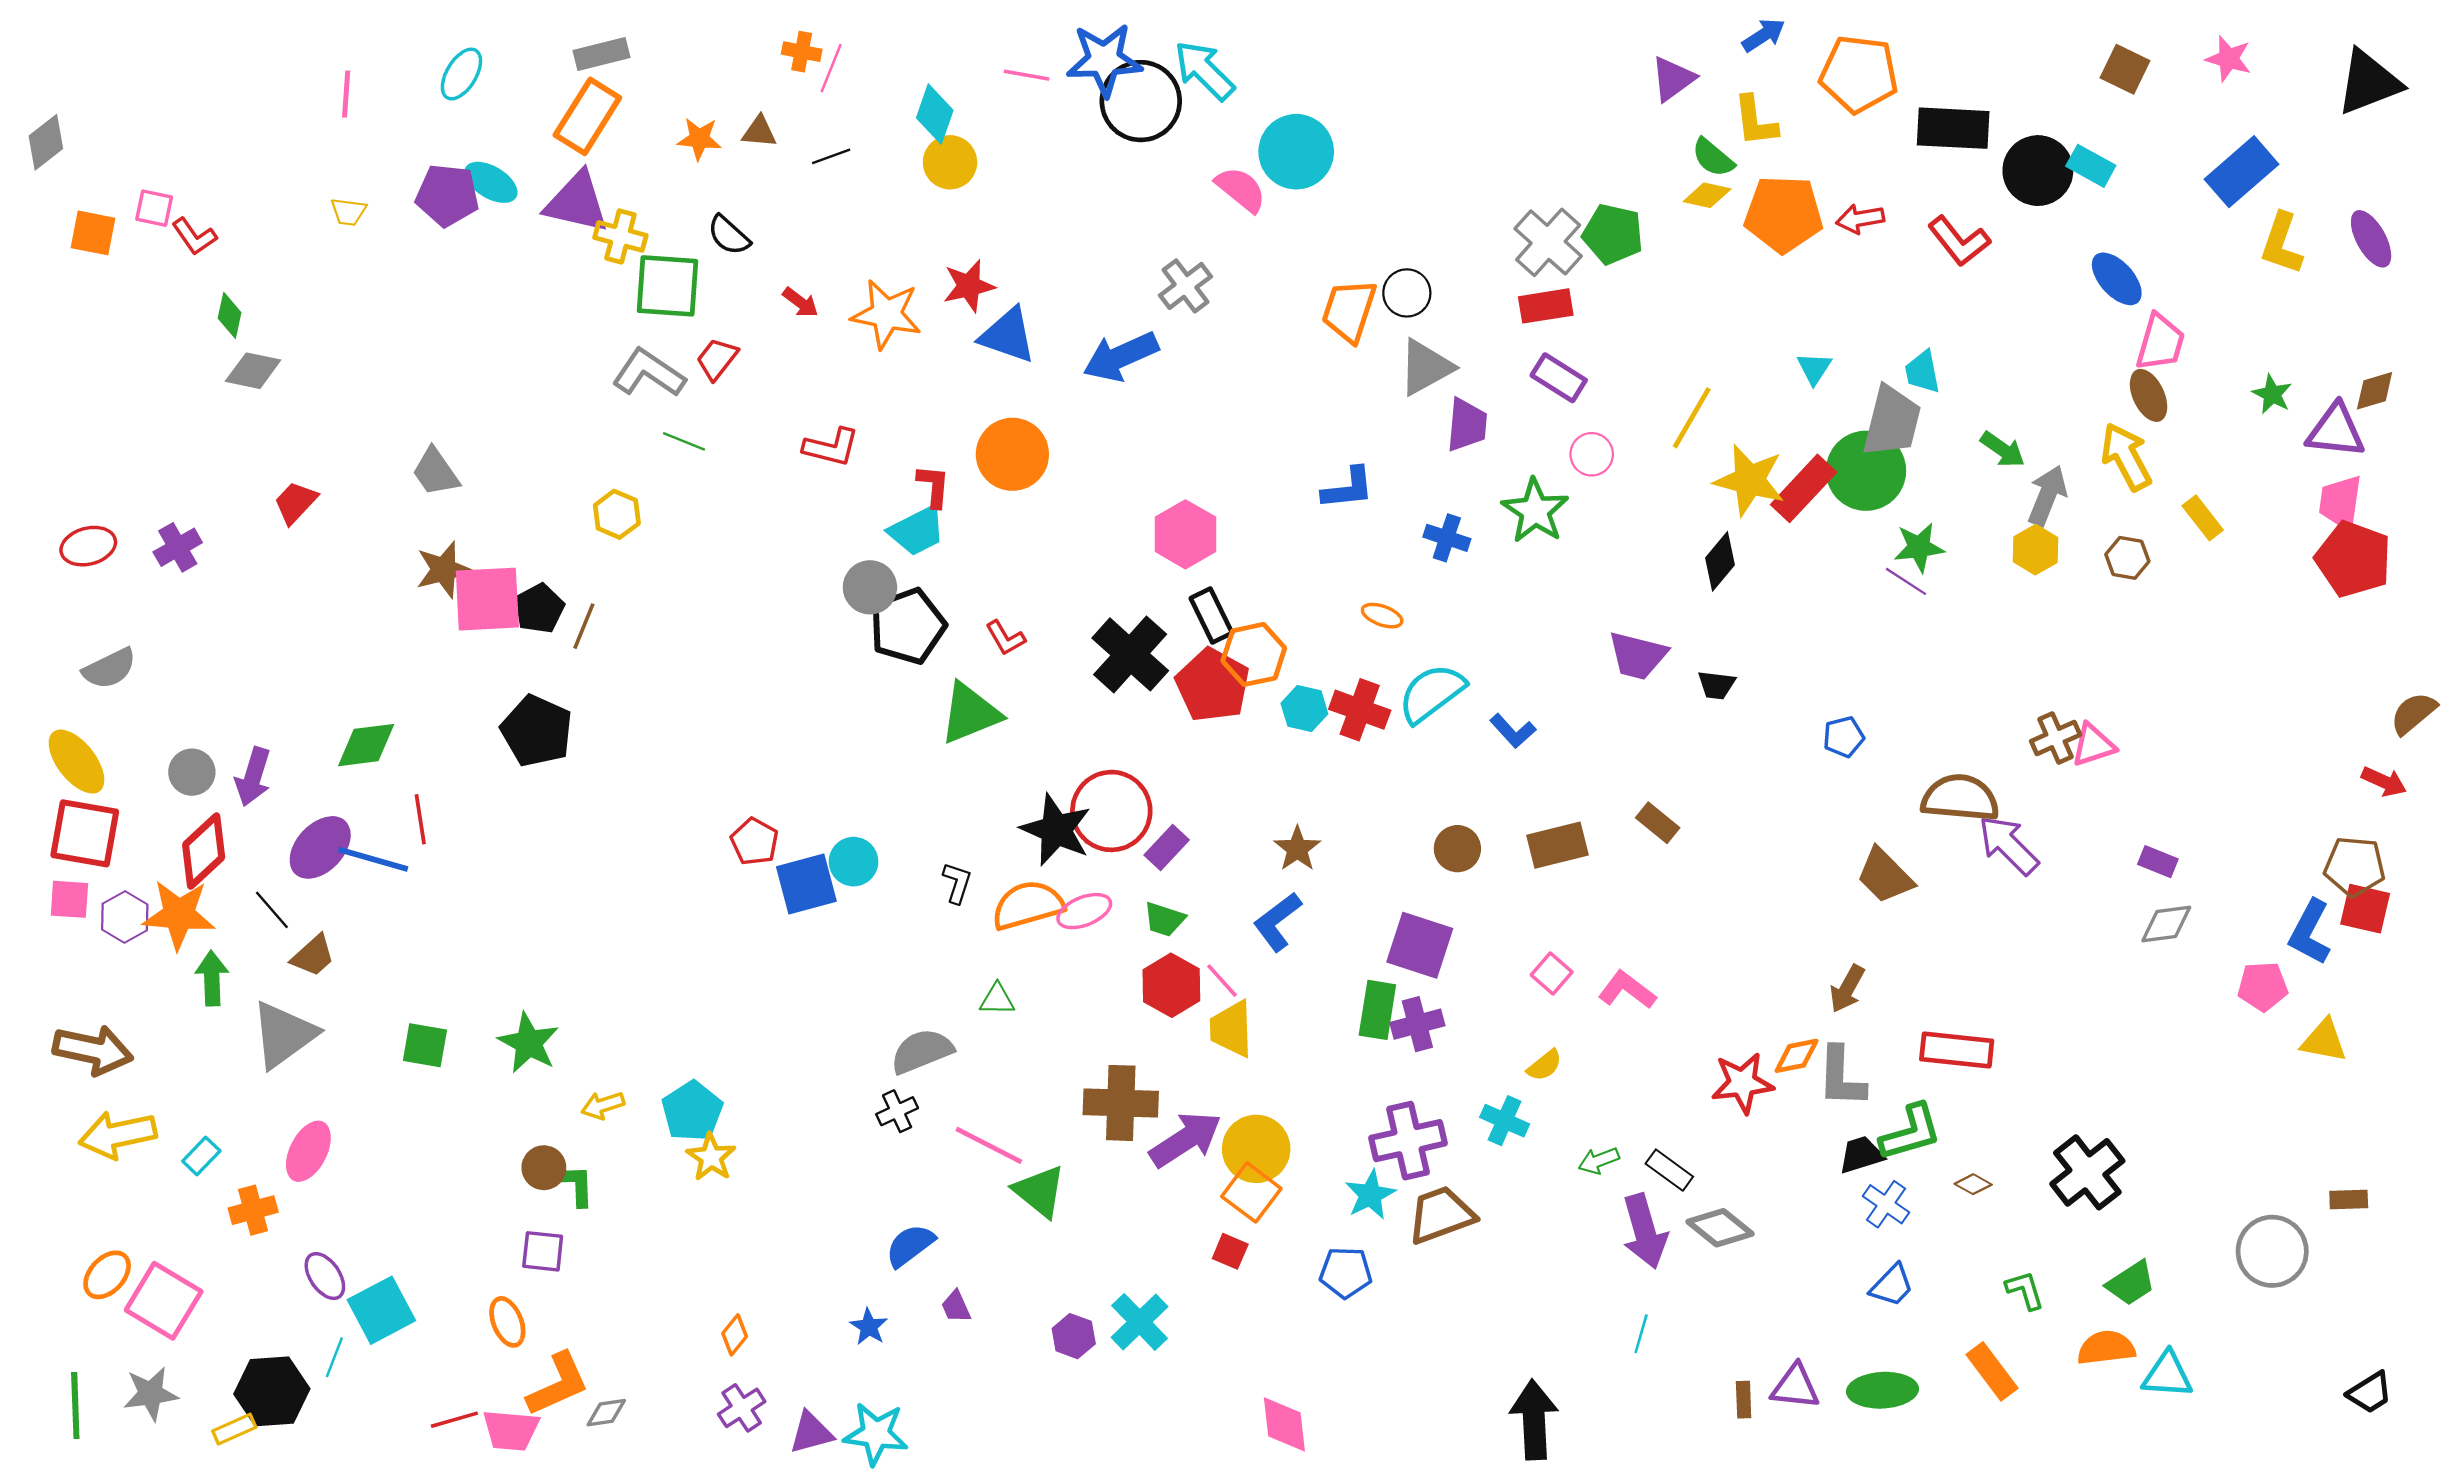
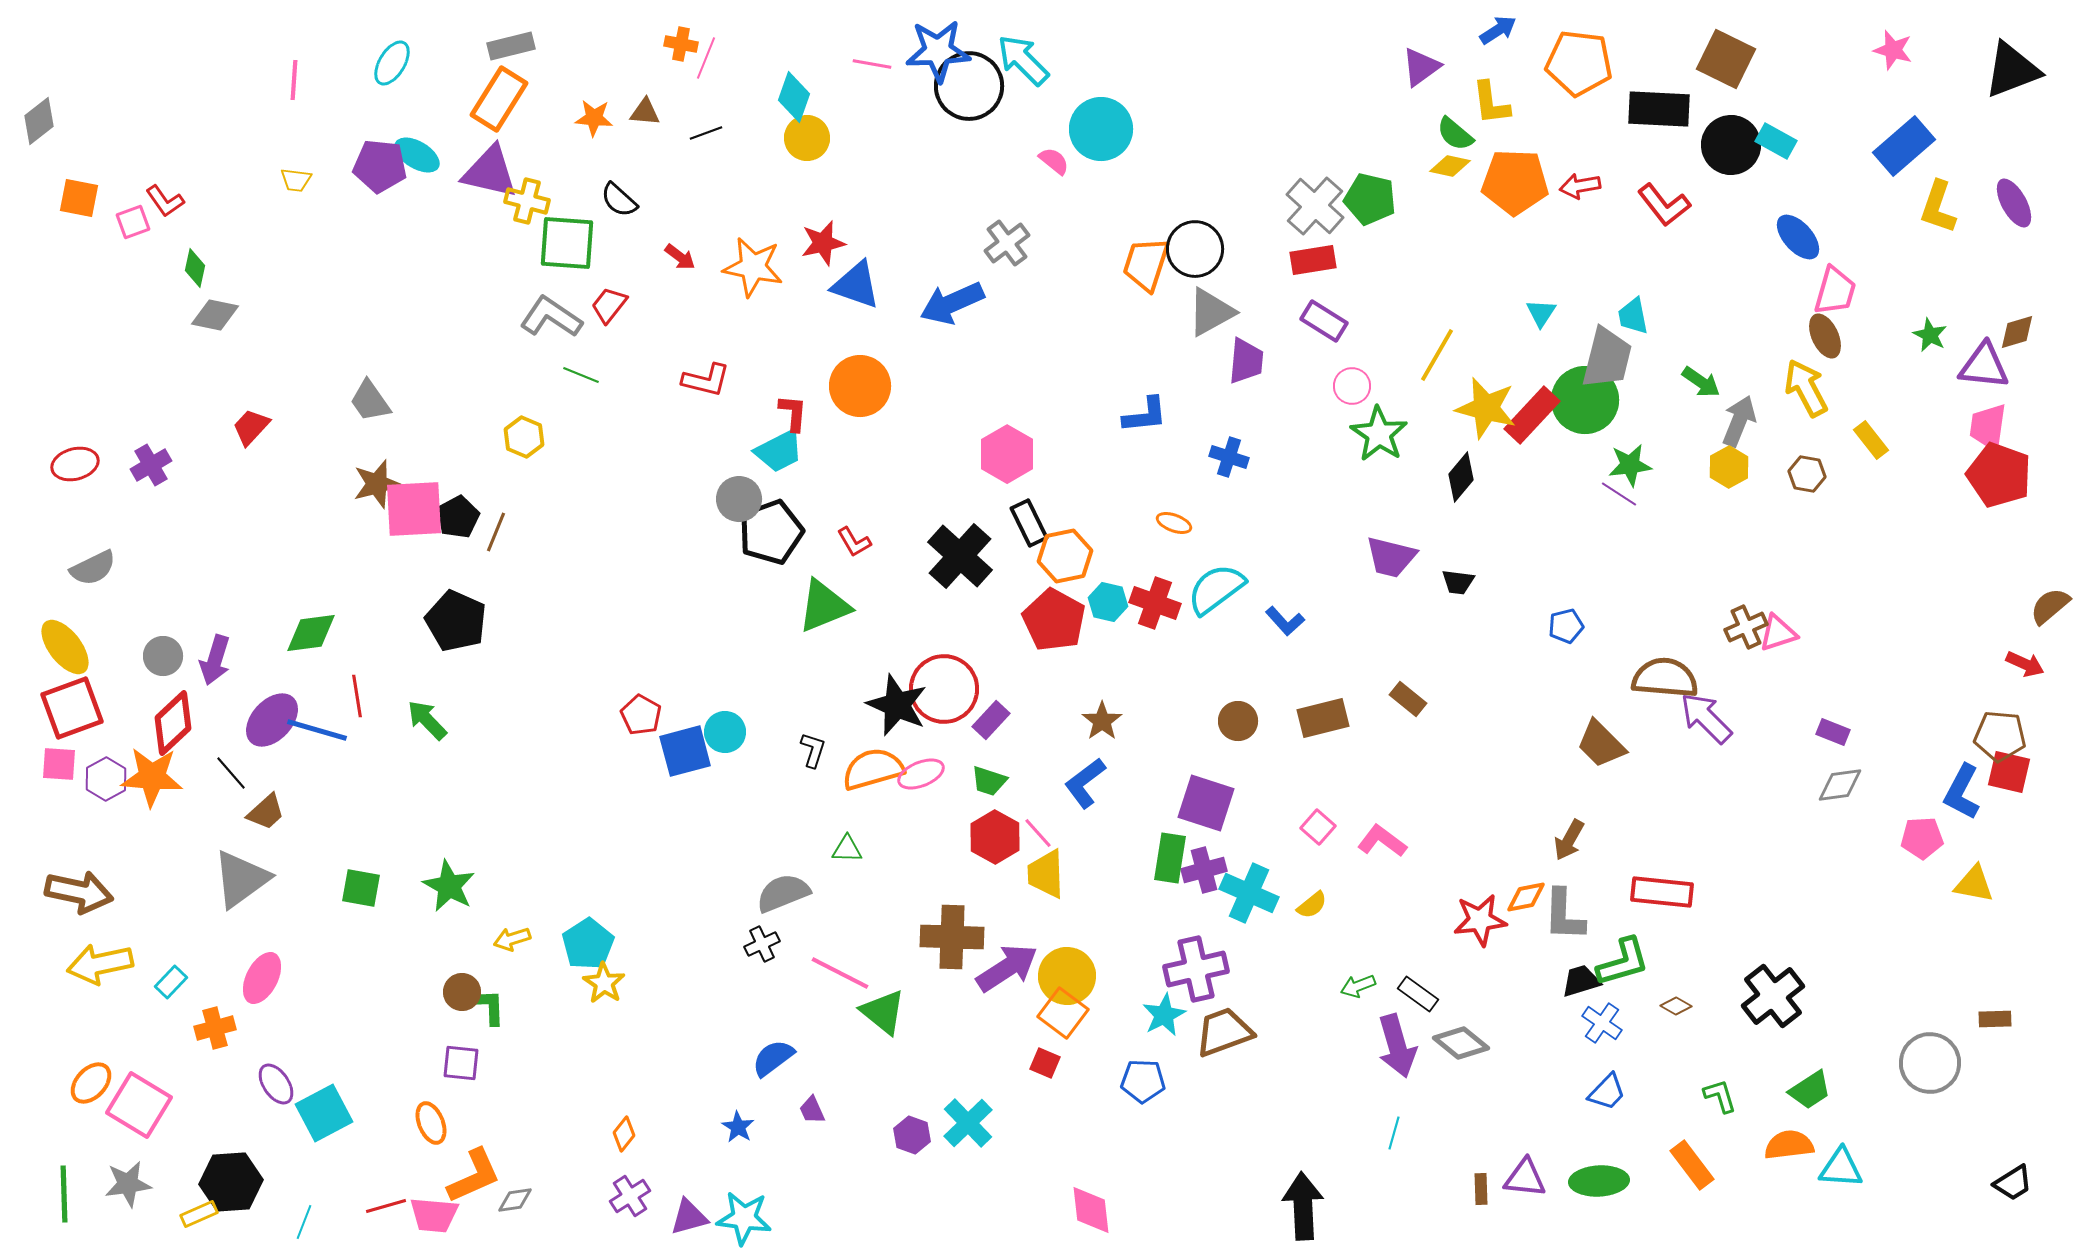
brown square: (2125, 69) -> (1726, 59), moved, size x1.4
pink semicircle: (1241, 189) -> (1054, 161), size x0.7
pink square: (154, 208) -> (133, 222), moved, turned -32
black circle: (1407, 293) -> (1195, 249), size x1.4
green star: (1535, 511) -> (1379, 434), moved
red pentagon: (1213, 685) -> (1054, 620), moved
red square: (85, 833) -> (72, 708), turned -30
green arrow: (212, 978) -> (427, 720), moved, turned -42
cyan cross: (1505, 1121) -> (1249, 893), moved, size x1.4
cyan line: (334, 1357) -> (304, 1222), moved

